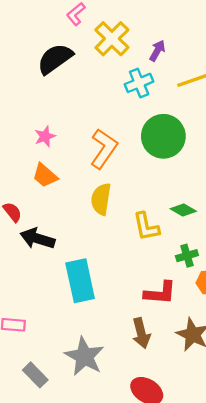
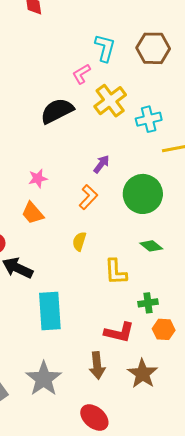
purple arrow: (157, 51) -> (101, 164), moved
cyan cross: (139, 83) -> (149, 119), moved
orange L-shape: (104, 149) -> (88, 197), size x0.7
yellow semicircle: (101, 199) -> (79, 241), size x0.7
green diamond: (183, 210) -> (151, 246), moved

